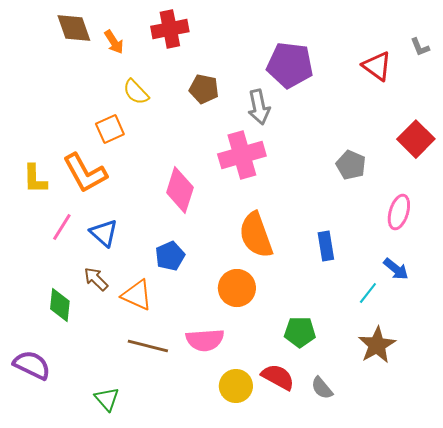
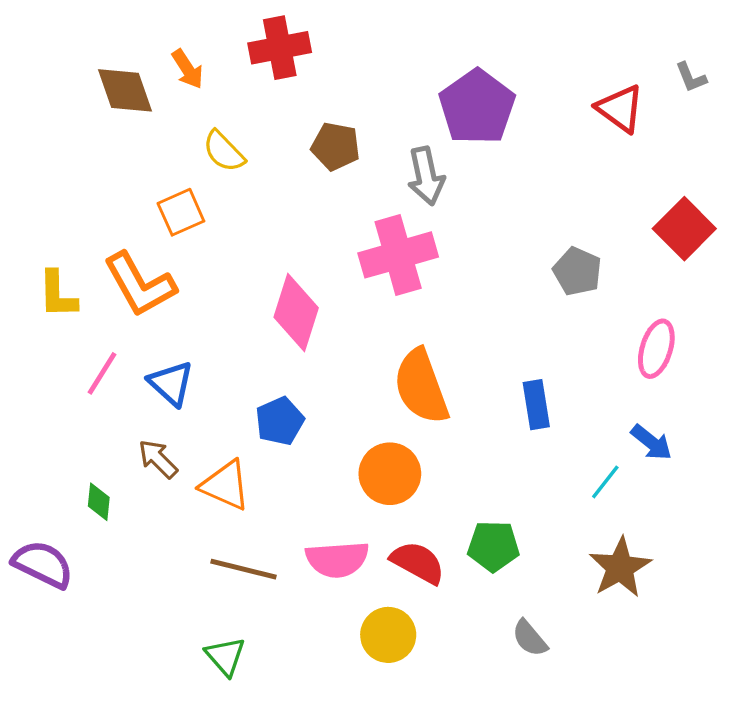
brown diamond: (74, 28) -> (125, 90), moved
purple pentagon: (290, 65) -> (477, 107), turned 30
green diamond: (60, 305) -> (99, 502), size x0.7
purple semicircle: (32, 365) -> (43, 564), moved
red semicircle: (278, 377) -> (418, 563), moved
green triangle: (107, 399) -> (225, 656), moved

